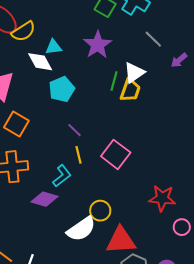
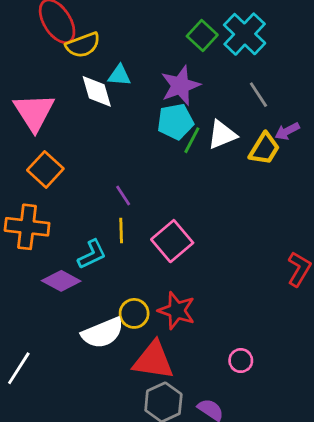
cyan pentagon: (62, 89) -> (175, 122), moved
yellow trapezoid: (130, 90) -> (264, 149), moved
red star: (162, 198) -> (177, 311), moved

